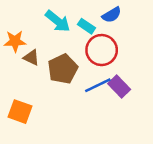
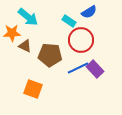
cyan arrow: (58, 21) -> (28, 17), moved
brown pentagon: (63, 69) -> (50, 55), turned 30
orange square: (20, 112) -> (33, 89), moved

